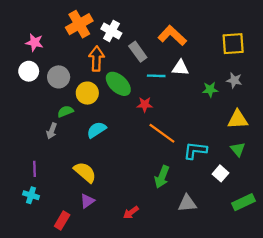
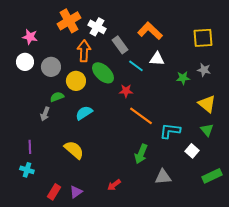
cyan line: (156, 76) -> (136, 66), turned 35
yellow triangle: (238, 119) -> (207, 104), turned 42
purple triangle: (87, 201) -> (76, 192), moved

